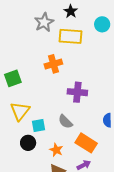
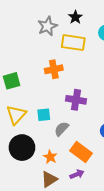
gray semicircle: (65, 122) -> (62, 129), turned 84
cyan square: (38, 125) -> (44, 115), moved
black circle: (28, 143) -> (22, 148), size x1.6

